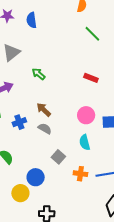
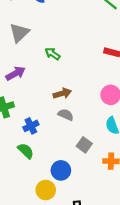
brown arrow: (44, 110) -> (62, 93), turned 126
blue cross: (19, 122) -> (31, 126), moved

